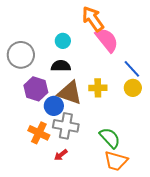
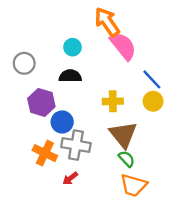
gray circle: (21, 55) -> (24, 63), size x0.7
brown triangle: (70, 93) -> (123, 135), moved, turned 32
green semicircle: (110, 138) -> (127, 159), size x0.7

